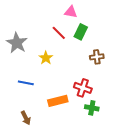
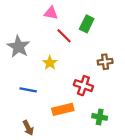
pink triangle: (71, 12) -> (51, 13), moved
green rectangle: (81, 32) -> (87, 24), moved
red cross: (83, 88) -> (83, 86), moved

